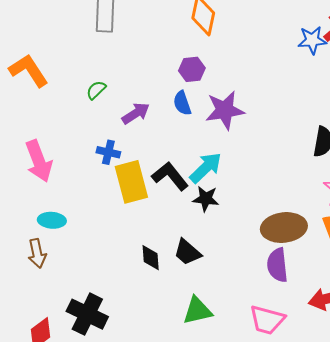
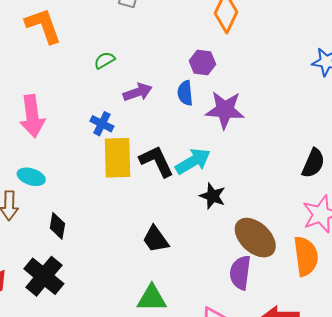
black star: (206, 199) -> (213, 196), moved
brown ellipse: (284, 228) -> (255, 238), turned 36
black diamond: (151, 258) -> (57, 226), moved

